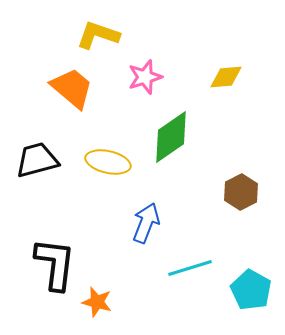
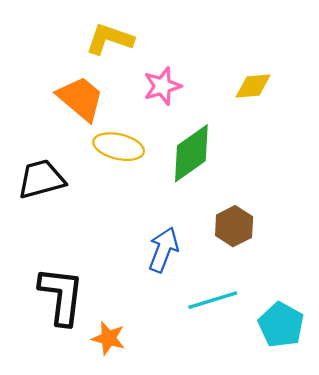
yellow ellipse: (108, 162) -> (119, 147), moved
brown hexagon: (241, 192) -> (234, 226), moved

